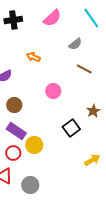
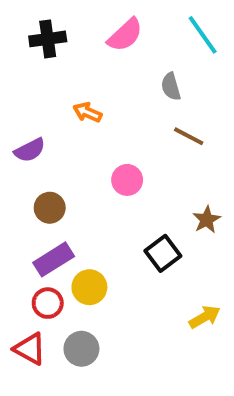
gray semicircle: (75, 44) -> (171, 87), turned 112
purple rectangle: (16, 131) -> (54, 259), turned -66
gray circle: (30, 185) -> (81, 349), moved

